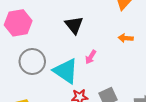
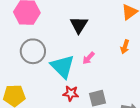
orange arrow: (126, 38) -> (125, 47), turned -88

